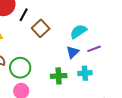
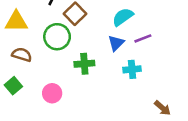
green circle: (20, 68) -> (57, 37), moved
green cross: (59, 76) -> (84, 64), moved

